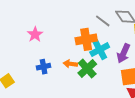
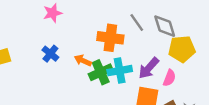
cyan cross: (100, 50) -> (120, 71), moved
blue cross: (44, 67) -> (50, 54), turned 32

